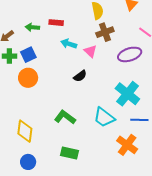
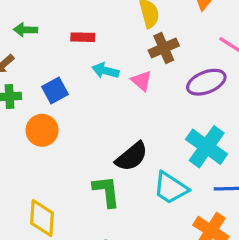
green arrow: (32, 27) -> (25, 30), moved
blue square: (28, 55) -> (55, 90), moved
black semicircle: (80, 76) -> (132, 157), moved, size x1.5
green L-shape: (65, 117) -> (106, 191), turned 50

